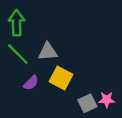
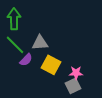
purple semicircle: (31, 83) -> (26, 60), moved
pink star: (107, 100) -> (76, 73), moved

